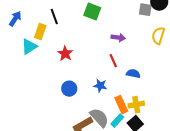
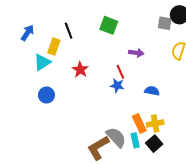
red line: (113, 61) -> (120, 72), moved
blue star: (100, 86) -> (117, 86), moved
blue circle: (69, 89) -> (46, 95), moved
cyan rectangle: (117, 121) -> (135, 140), turned -56

